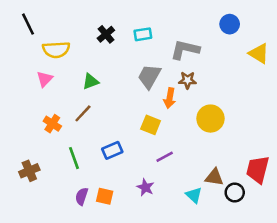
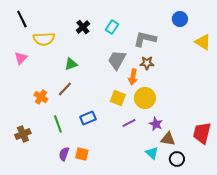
cyan rectangle: (143, 34) -> (112, 27), turned -48
pink triangle: (45, 79) -> (21, 58), moved
yellow circle: (210, 119) -> (145, 98), moved
purple star: (145, 187) -> (156, 124), moved
black circle: (235, 193) -> (177, 159), moved

